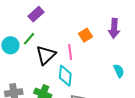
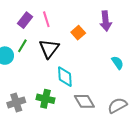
pink line: (70, 52) -> (46, 19), moved
black triangle: (46, 55) -> (49, 49), moved

